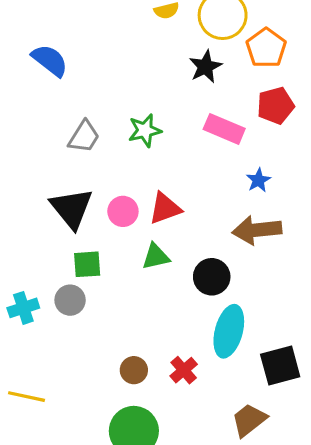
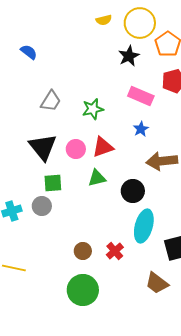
blue semicircle: (50, 60) -> (29, 52), size x0.7
green star: (145, 130) -> (93, 109), moved
blue star: (258, 180) -> (141, 129), moved
brown trapezoid: (249, 420) -> (157, 283), turned -105

